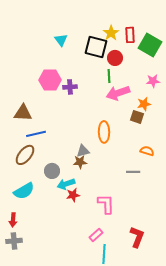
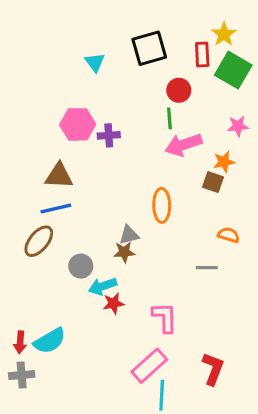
yellow star: (111, 33) -> (224, 34), moved
black square: (96, 47) -> (149, 48), moved, turned -30
brown triangle: (23, 113) -> (59, 176), moved
cyan semicircle: (24, 191) -> (50, 341), moved
pink rectangle: (96, 235) -> (149, 366), size x1.6

